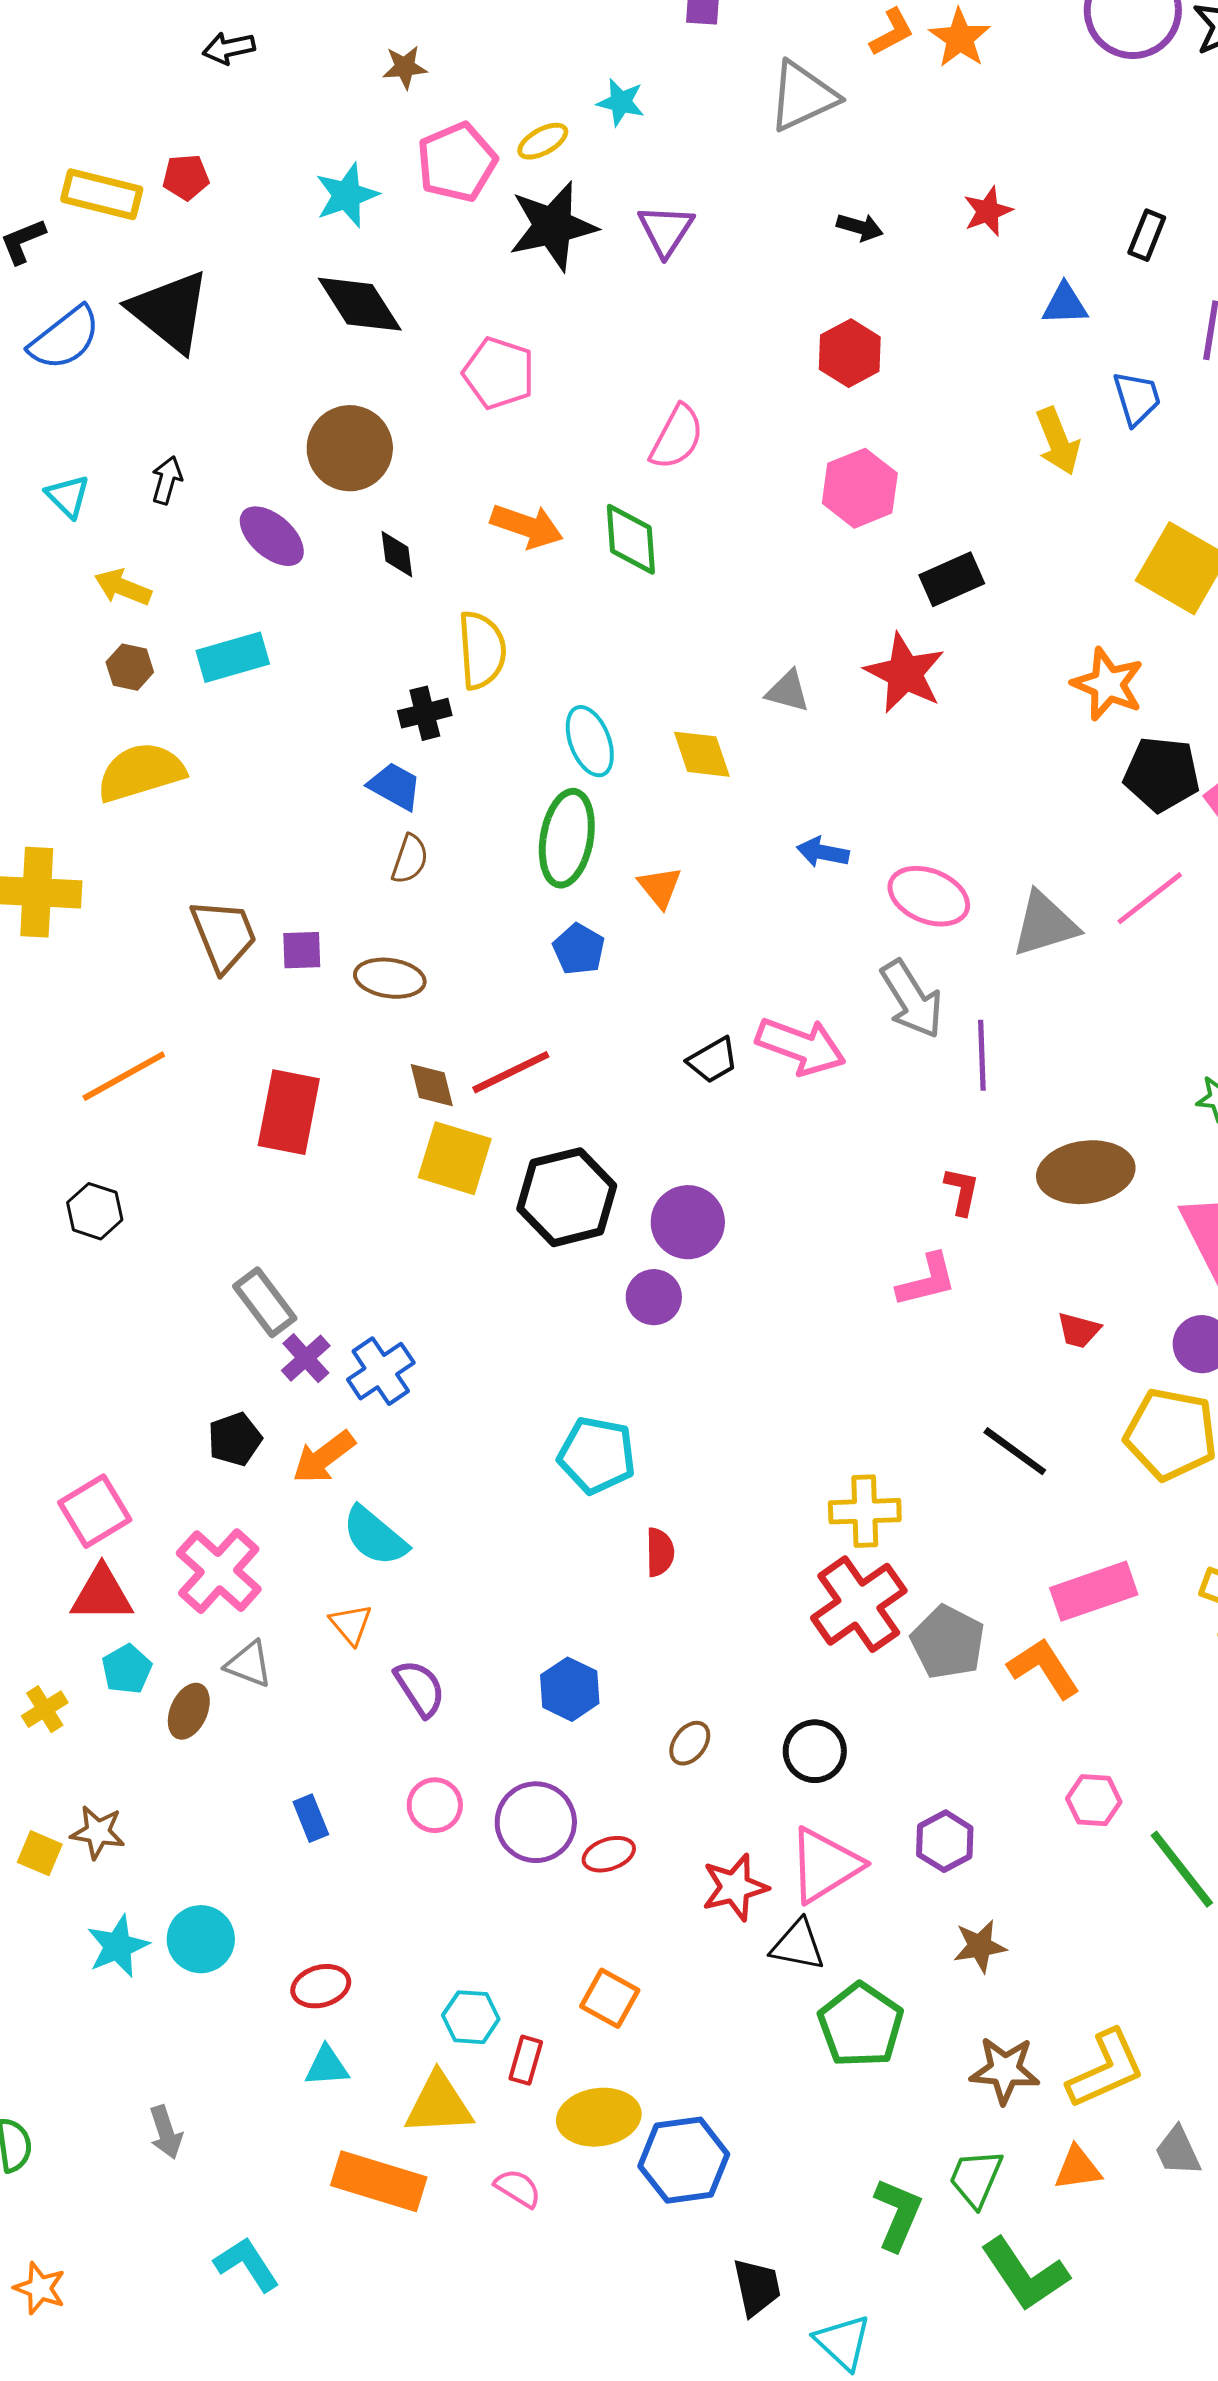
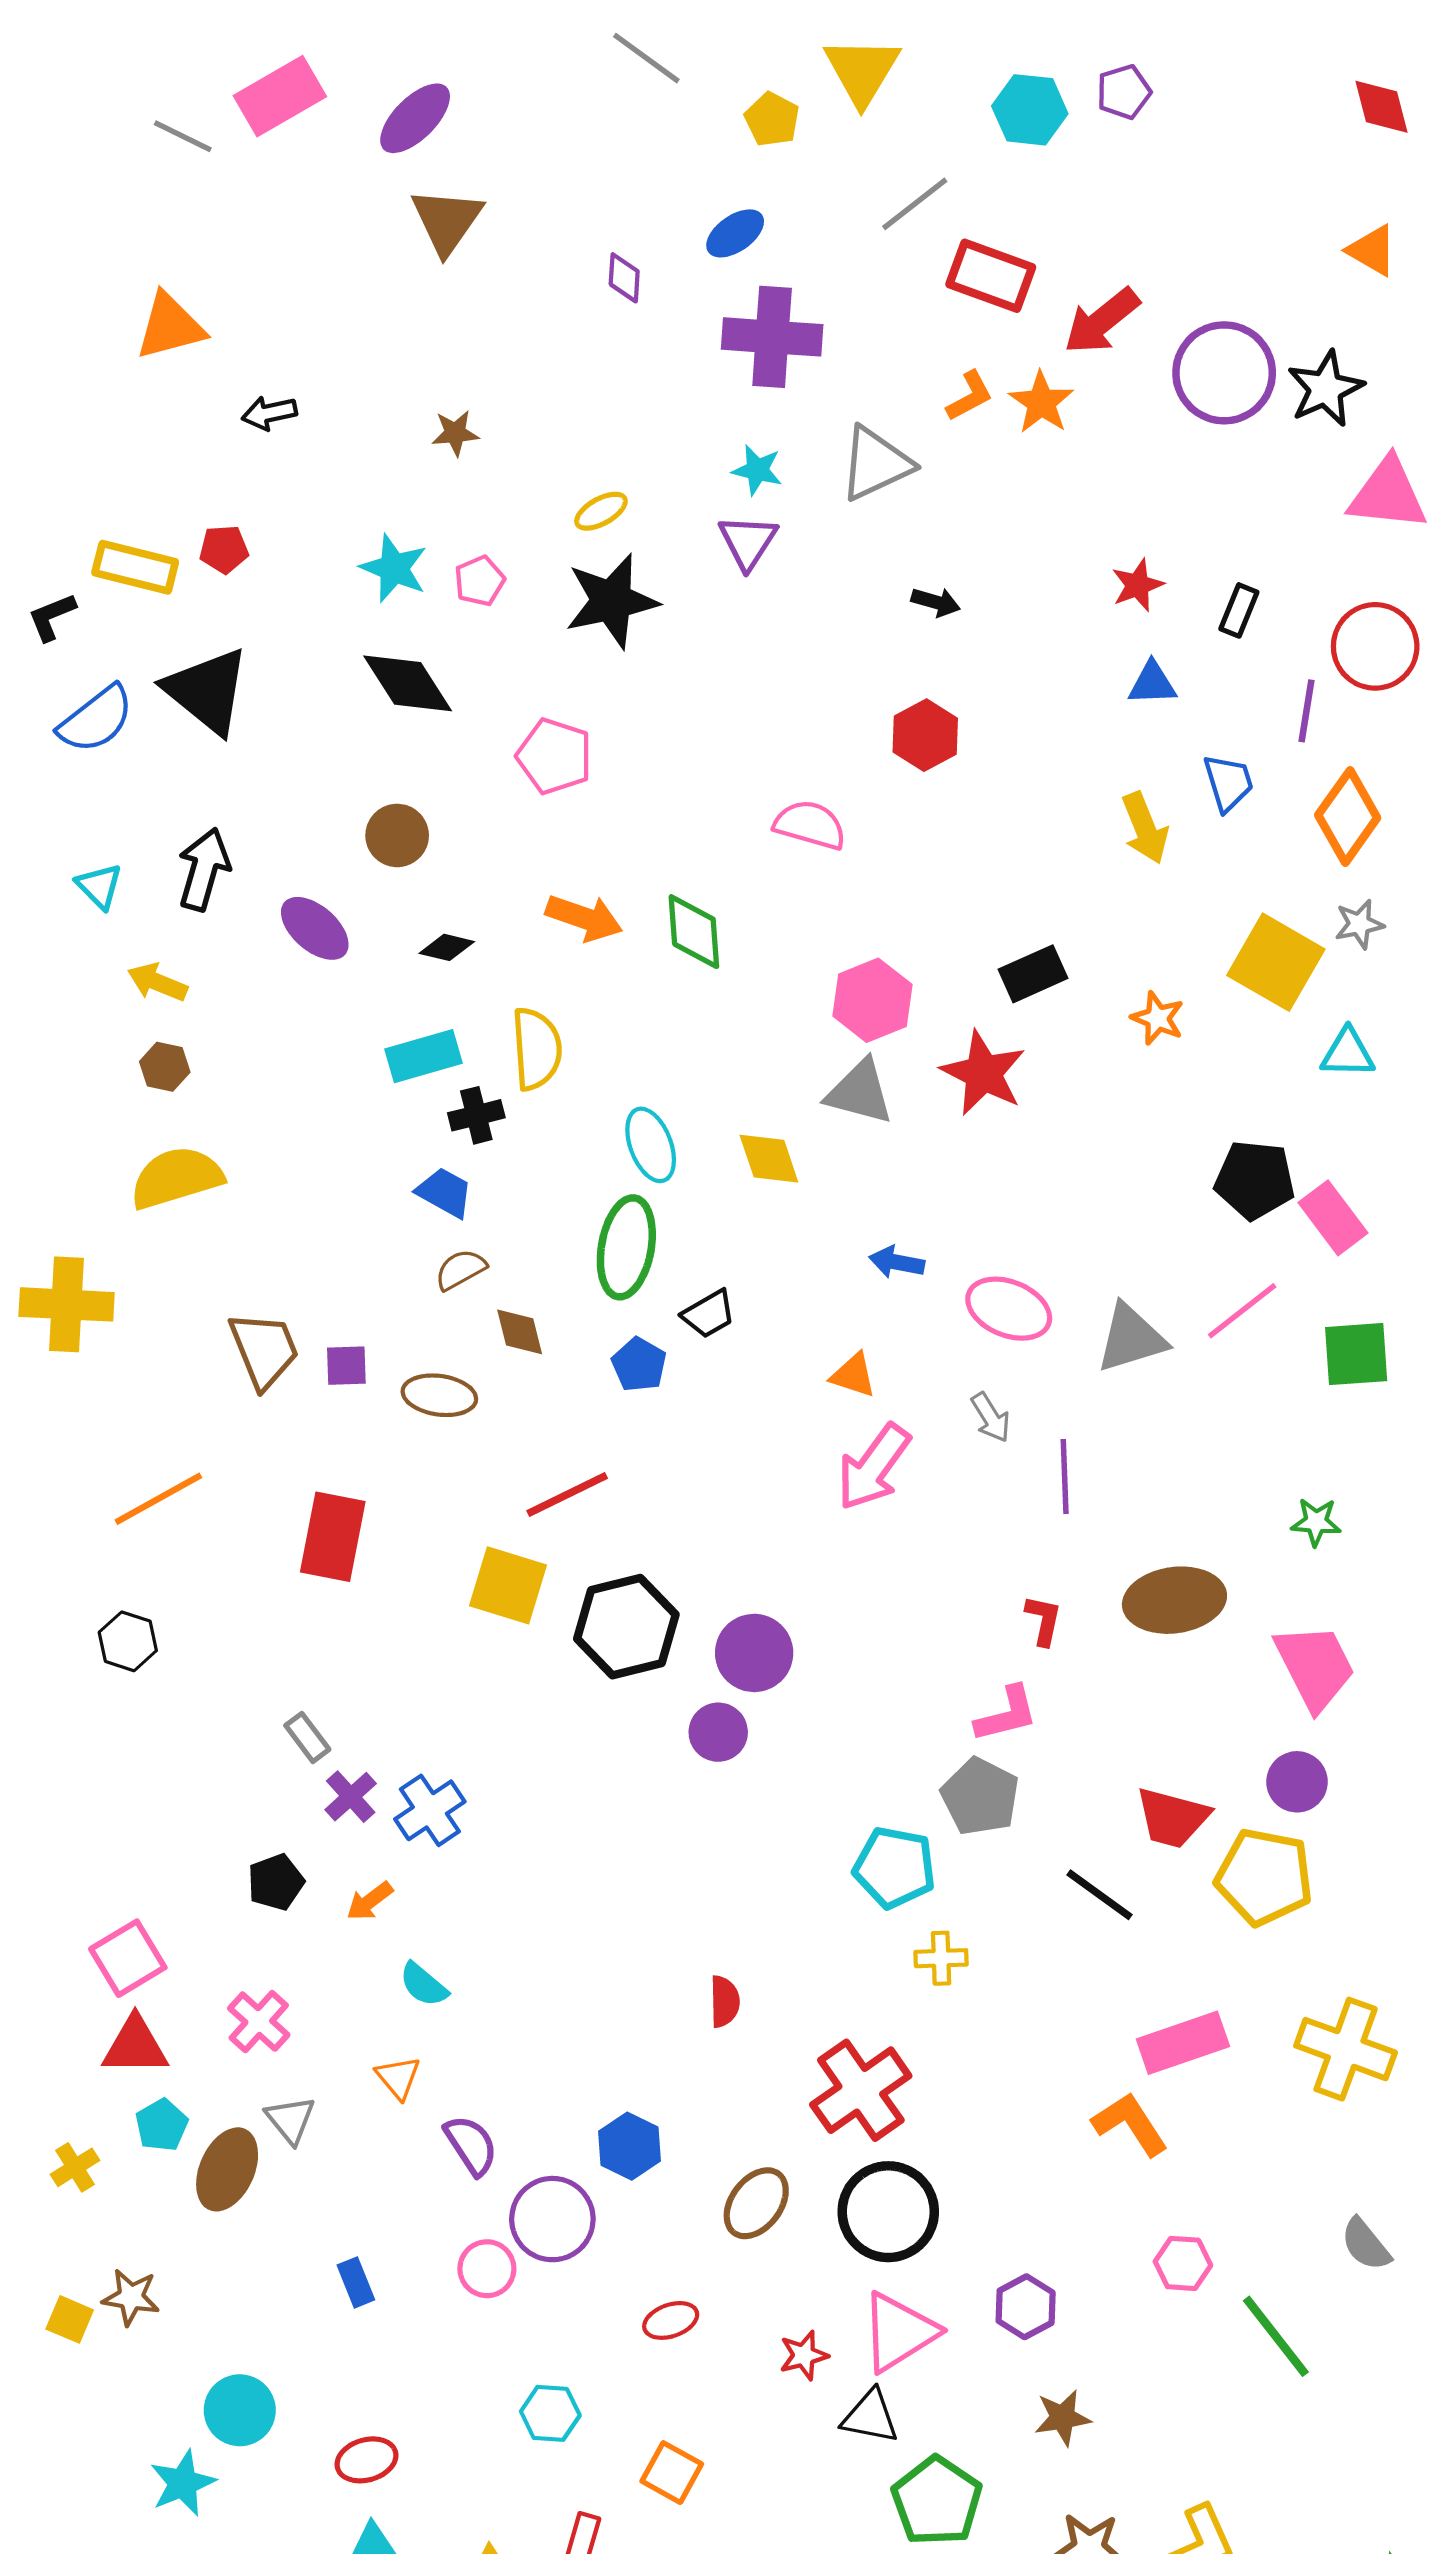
cyan star: (621, 102) -> (757, 470), moved
pink pentagon: (457, 162) -> (480, 581), moved, size x0.6
cyan star: (347, 195) -> (394, 568), turned -30
red star: (988, 211) -> (1138, 585), moved
purple triangle: (666, 230) -> (748, 542), moved
pink semicircle: (677, 437) -> (810, 825), moved, turned -102
brown circle: (350, 448) -> (397, 835), size x0.7
black arrow: (167, 480) -> (204, 869), size x1.6
pink hexagon: (860, 488) -> (872, 1000), moved
black diamond: (397, 554) -> (447, 947), turned -69
cyan rectangle: (233, 657) -> (424, 1056), moved
orange star: (1108, 684) -> (1158, 1018), moved, size x0.7
gray triangle: (788, 691) -> (860, 1092), size x1.5
brown semicircle: (410, 859) -> (460, 1270), turned -138
orange triangle: (660, 887) -> (853, 1375), moved, turned -33
gray arrow: (912, 999) -> (991, 1417), size x0.6
pink arrow: (801, 1046) -> (873, 1467), turned 106
black trapezoid: (713, 1060) -> (709, 1314), moved
brown diamond: (432, 1085) -> (520, 1332), moved
gray rectangle: (265, 1302) -> (307, 1737), size x0.7
red trapezoid: (1079, 1330) -> (1172, 1818), moved, size x1.6
cyan pentagon: (597, 1455) -> (895, 1867), moved
orange arrow: (324, 1457) -> (370, 1901), size x0.7
yellow cross: (865, 1511) -> (941, 1958), size x0.7
cyan semicircle: (375, 1536) -> (424, 1985), size x0.7
pink cross: (219, 1571) -> (259, 2022), size x0.7
red cross: (859, 1604) -> (861, 2090), moved
gray pentagon: (948, 1642) -> (980, 1797), moved
gray triangle: (249, 1664) -> (290, 2120), turned 30
brown ellipse: (189, 1711) -> (227, 2169), size x1.4
brown ellipse: (690, 1743) -> (756, 2203), size x1.5
black circle: (815, 1751) -> (888, 2212), size x1.5
purple circle: (536, 1822) -> (552, 2219), moved
red star: (735, 1887) -> (804, 2355), size x0.7
cyan star: (118, 1946) -> (183, 2483), moved
cyan hexagon: (471, 2017) -> (550, 2413), moved

